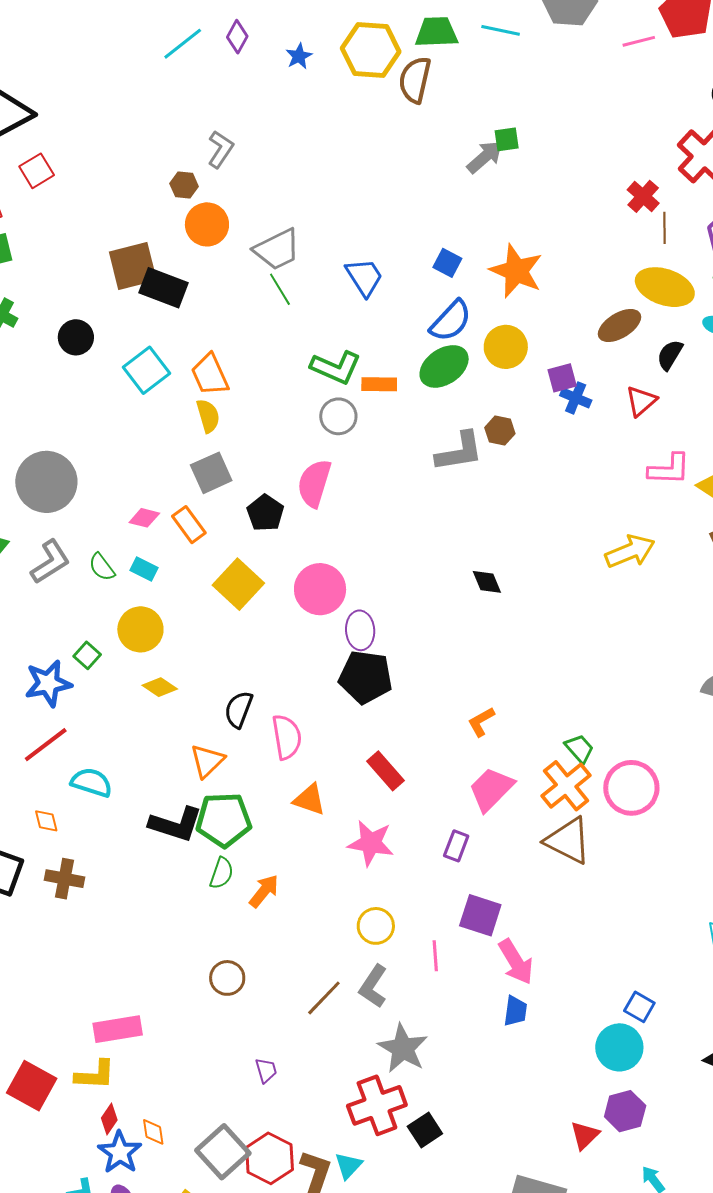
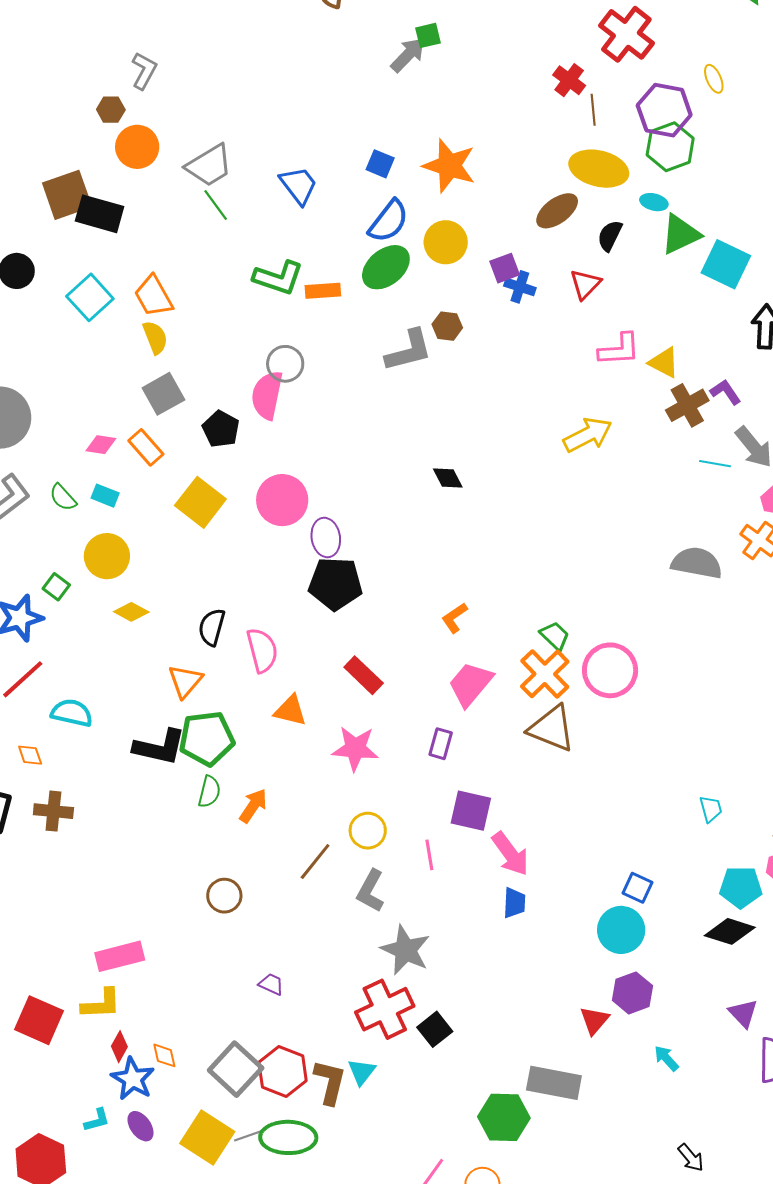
gray circle: (338, 416) -> (285, 364), moved
brown line: (324, 998) -> (315, 862), moved
purple trapezoid: (266, 1070) -> (271, 984), turned -44

